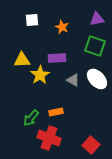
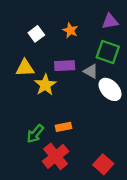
white square: (32, 20) -> (36, 34), moved, turned -32
gray triangle: (73, 80) -> (91, 71), moved
red cross: (49, 138) -> (56, 156), turned 30

